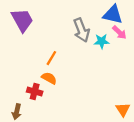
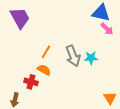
gray arrow: (81, 30) -> (73, 56), moved
cyan star: (102, 41) -> (91, 58), moved

